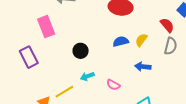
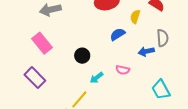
yellow semicircle: (141, 40) -> (135, 17), moved
gray semicircle: (171, 46) -> (163, 38), moved
pink semicircle: (113, 85) -> (123, 70), moved

